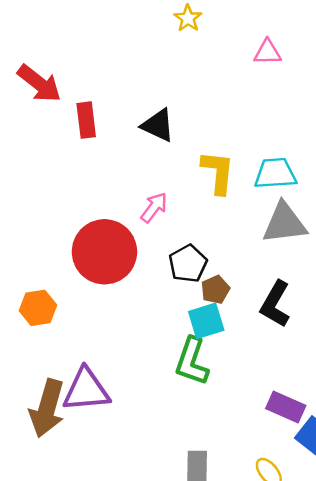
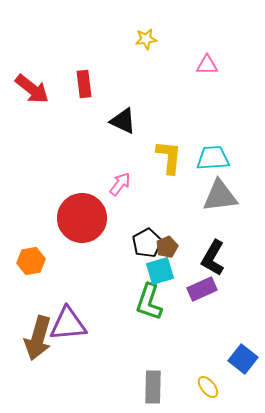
yellow star: (188, 18) -> (146, 39), turned 30
red rectangle: (86, 120) -> (84, 84), moved
black pentagon: (188, 264) -> (147, 243), moved
purple rectangle: (286, 407) -> (202, 289), moved, turned -48

